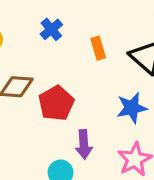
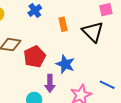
blue star: (132, 108) -> (65, 64), moved, turned 30

